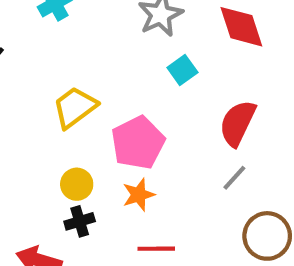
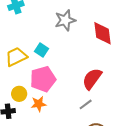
cyan square: (182, 70) -> (42, 50), moved, turned -32
yellow circle: (77, 184) -> (19, 94), moved

